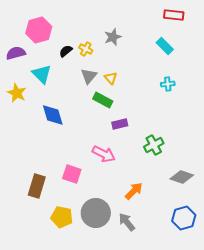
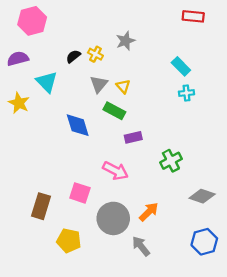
pink hexagon: (39, 30) -> (32, 21), moved
cyan rectangle: (165, 46) -> (181, 66), moved
blue diamond: (53, 115) -> (78, 125), moved
gray circle: (96, 213) -> (113, 218), moved

